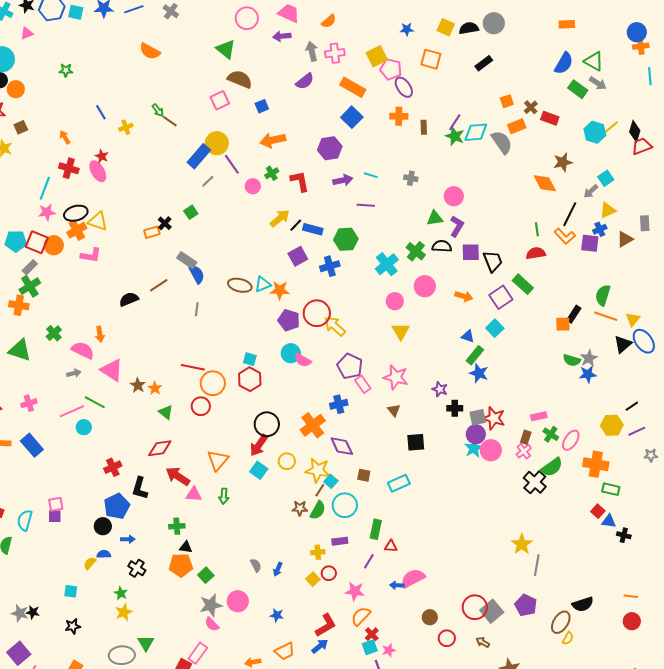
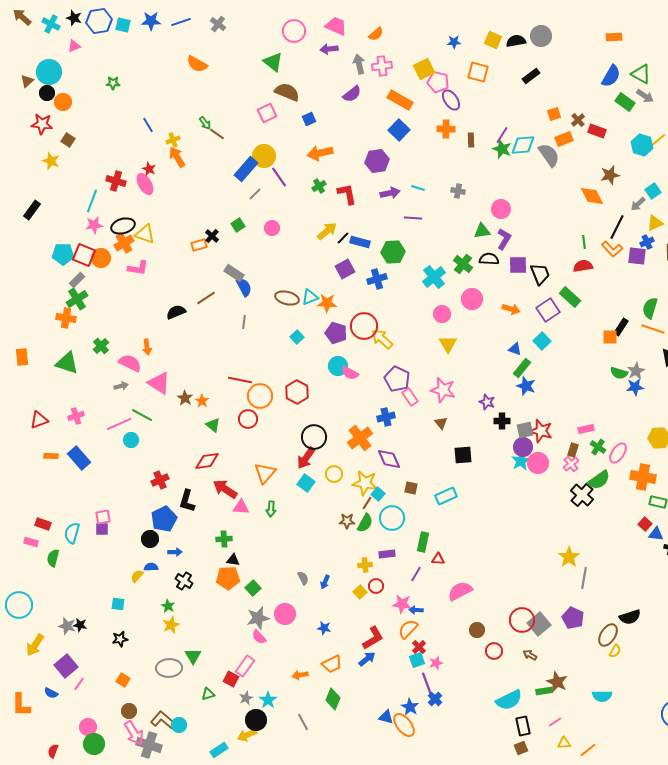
brown square: (21, 127) -> (68, 140), turned -32
orange arrow: (65, 137) -> (177, 157), moved, size x1.5
pink circle: (253, 186) -> (272, 228), moved
cyan square: (250, 359) -> (297, 337), moved, turned 32
blue arrow: (397, 585) -> (416, 610), moved

